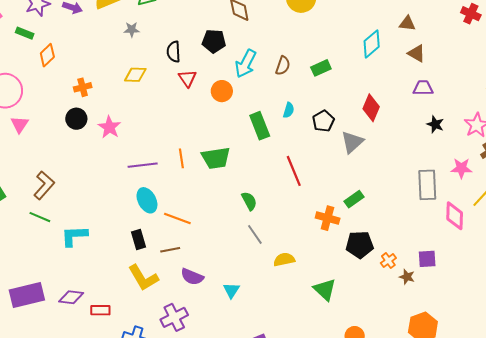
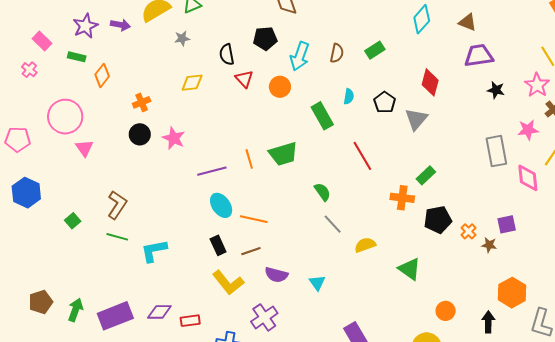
purple trapezoid: (423, 88) -> (479, 56), size x1.4

